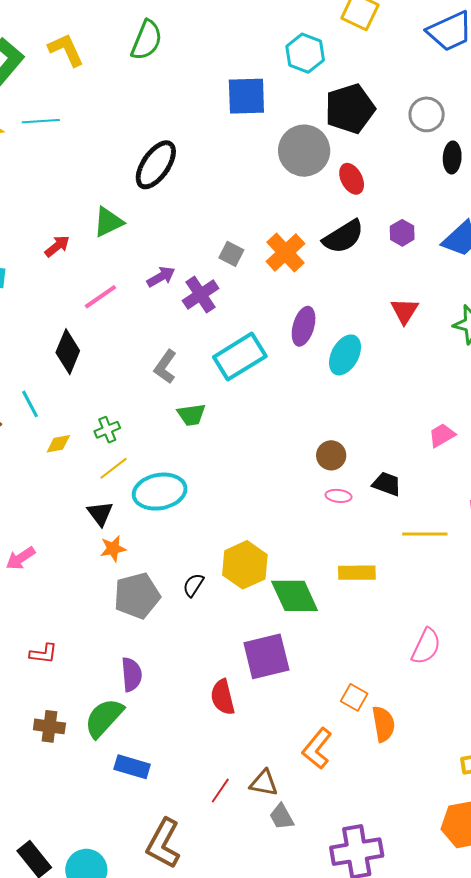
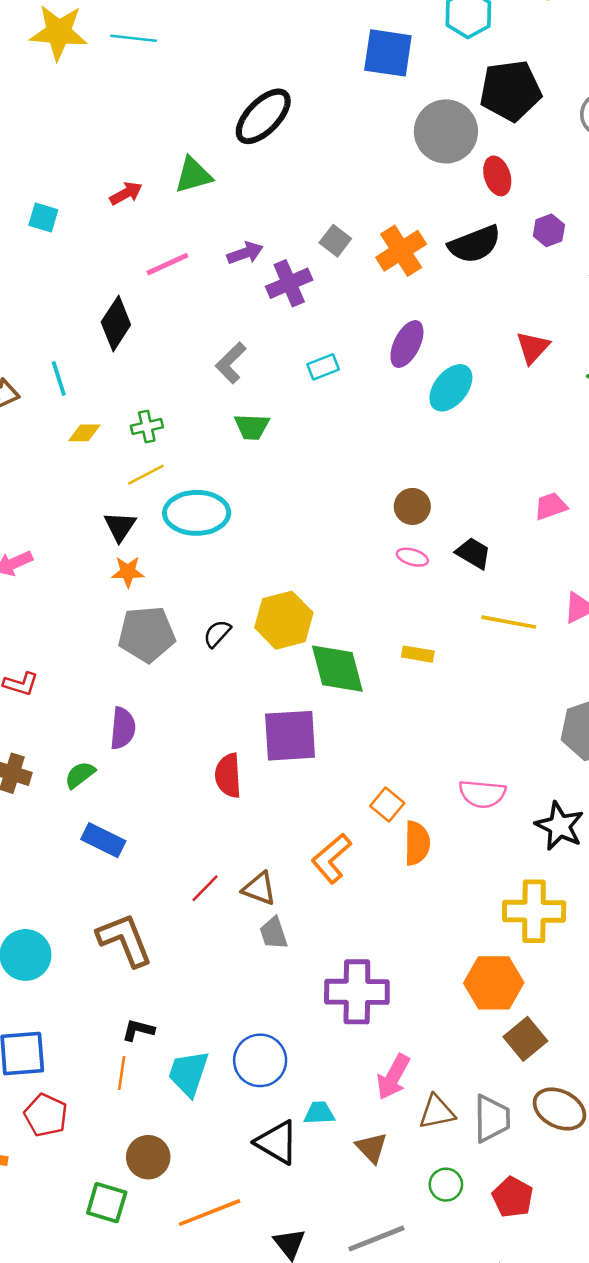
purple hexagon: (402, 233) -> (549, 230), moved
cyan rectangle: (240, 357) -> (323, 367), size x0.5
yellow rectangle: (357, 573) -> (418, 654), size x0.7
pink semicircle: (426, 646) -> (482, 794), moved, turned 60
green semicircle: (104, 718) -> (80, 775), size x0.6
brown L-shape: (163, 843) -> (125, 940), turned 120

